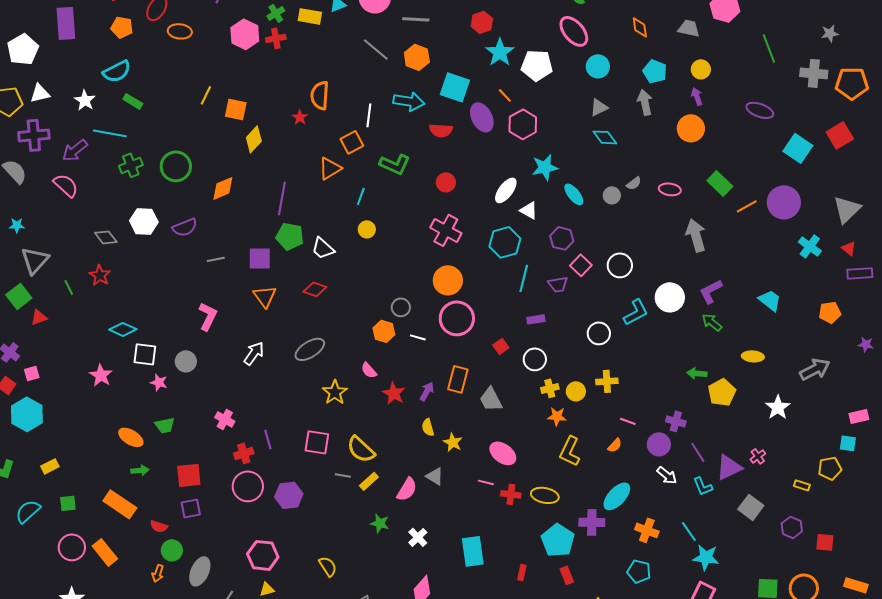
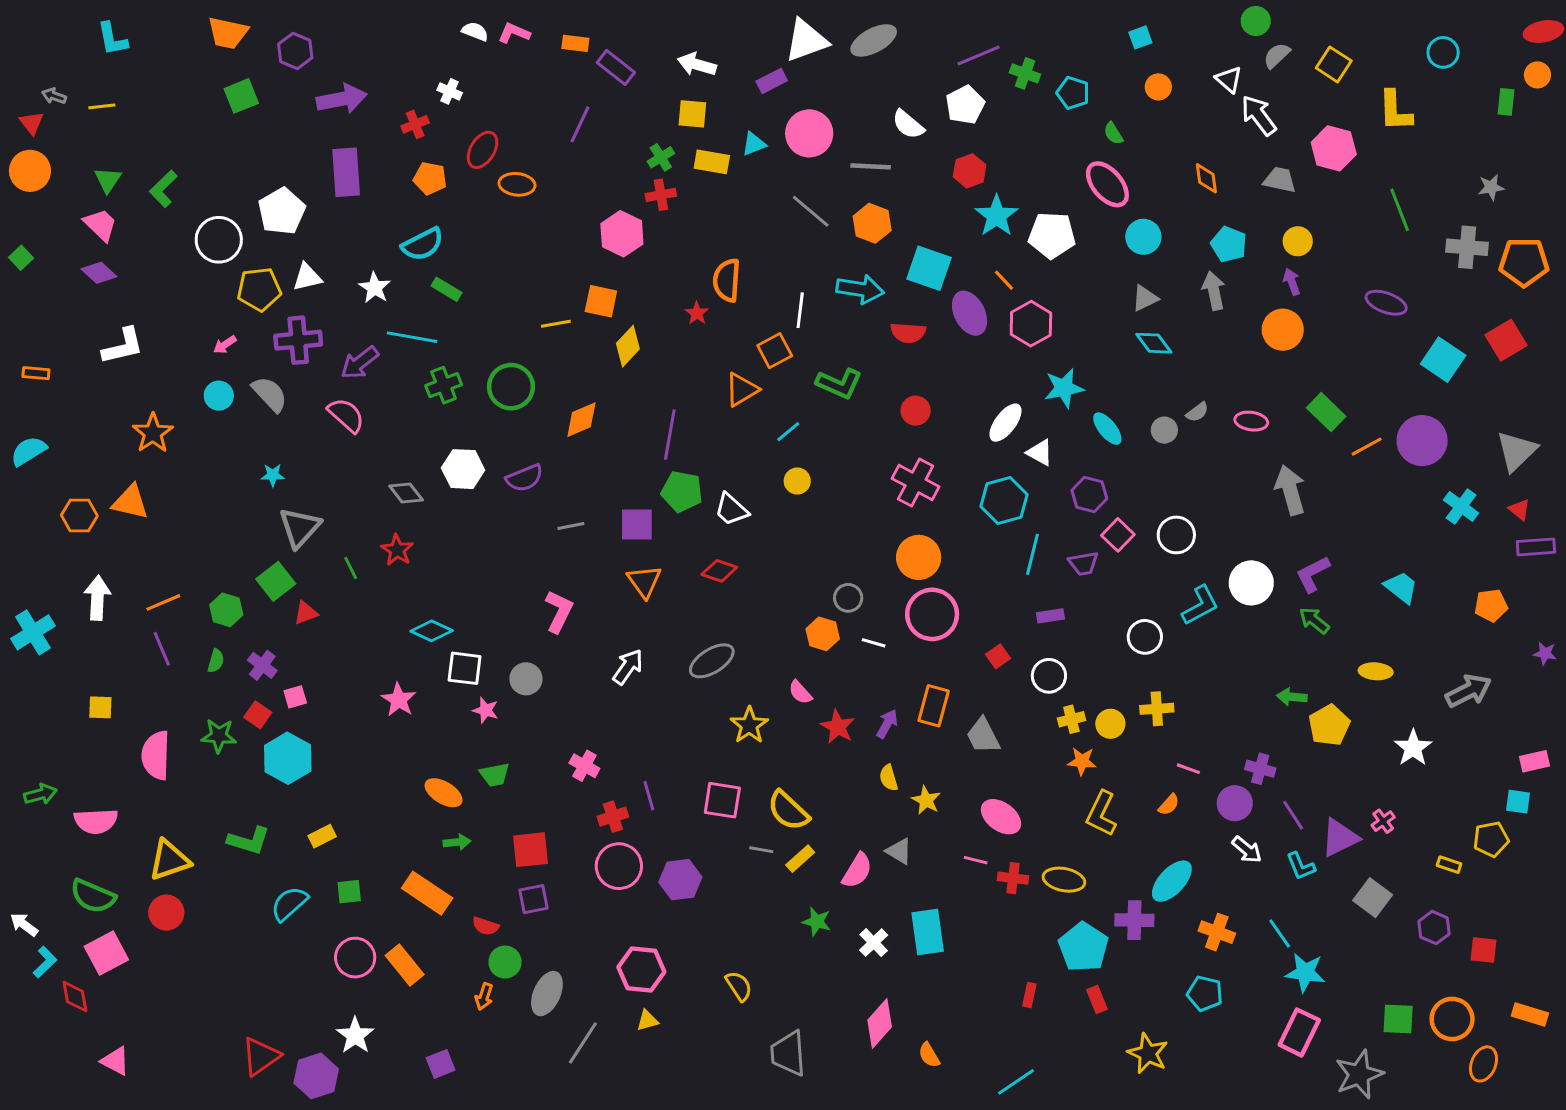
pink hexagon: (245, 34) -> (622, 234), moved
yellow line: (206, 95) -> (556, 324), moved, turned 54
cyan line: (361, 196) -> (788, 432), turned 30
cyan rectangle: (473, 551) -> (928, 932), moved

